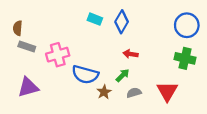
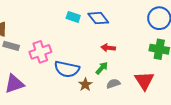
blue diamond: (122, 22) -> (98, 18), turned -65

